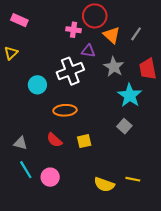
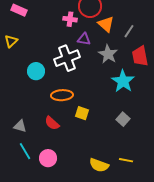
gray line: (136, 34) -> (129, 31), moved
gray square: (124, 126) -> (123, 119), moved
yellow square: (84, 141) -> (82, 113), moved, turned 32

